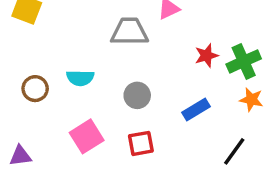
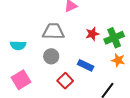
gray trapezoid: (129, 32) -> (53, 31), moved
blue rectangle: (196, 110) -> (86, 65), turned 56
red square: (141, 143) -> (65, 81), moved, turned -35

